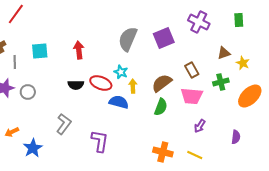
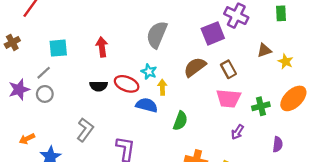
purple square: (164, 38) -> (213, 33), moved
gray line: (15, 62) -> (44, 73), moved, turned 48
green cross: (221, 82) -> (261, 106), moved
brown semicircle: (162, 83) -> (195, 67), moved
green semicircle: (161, 107) -> (180, 121), moved

